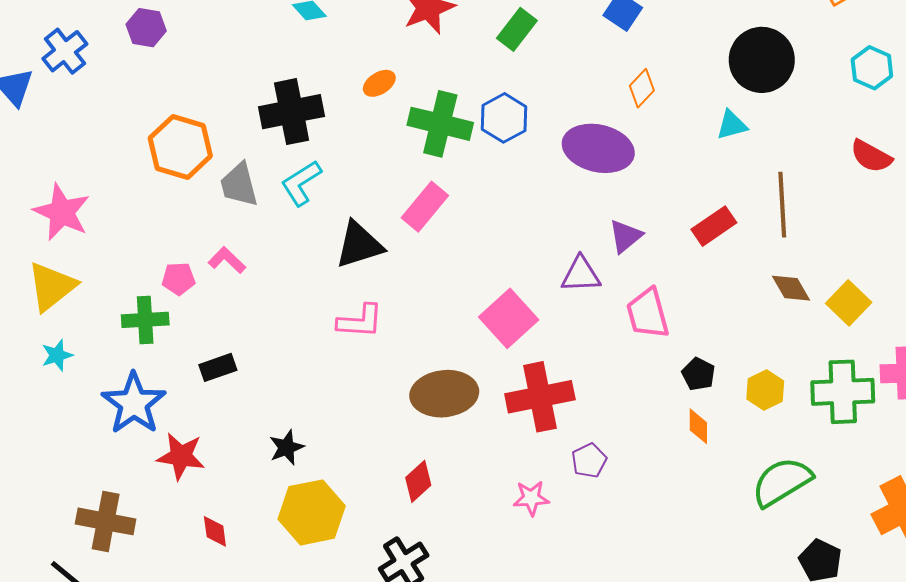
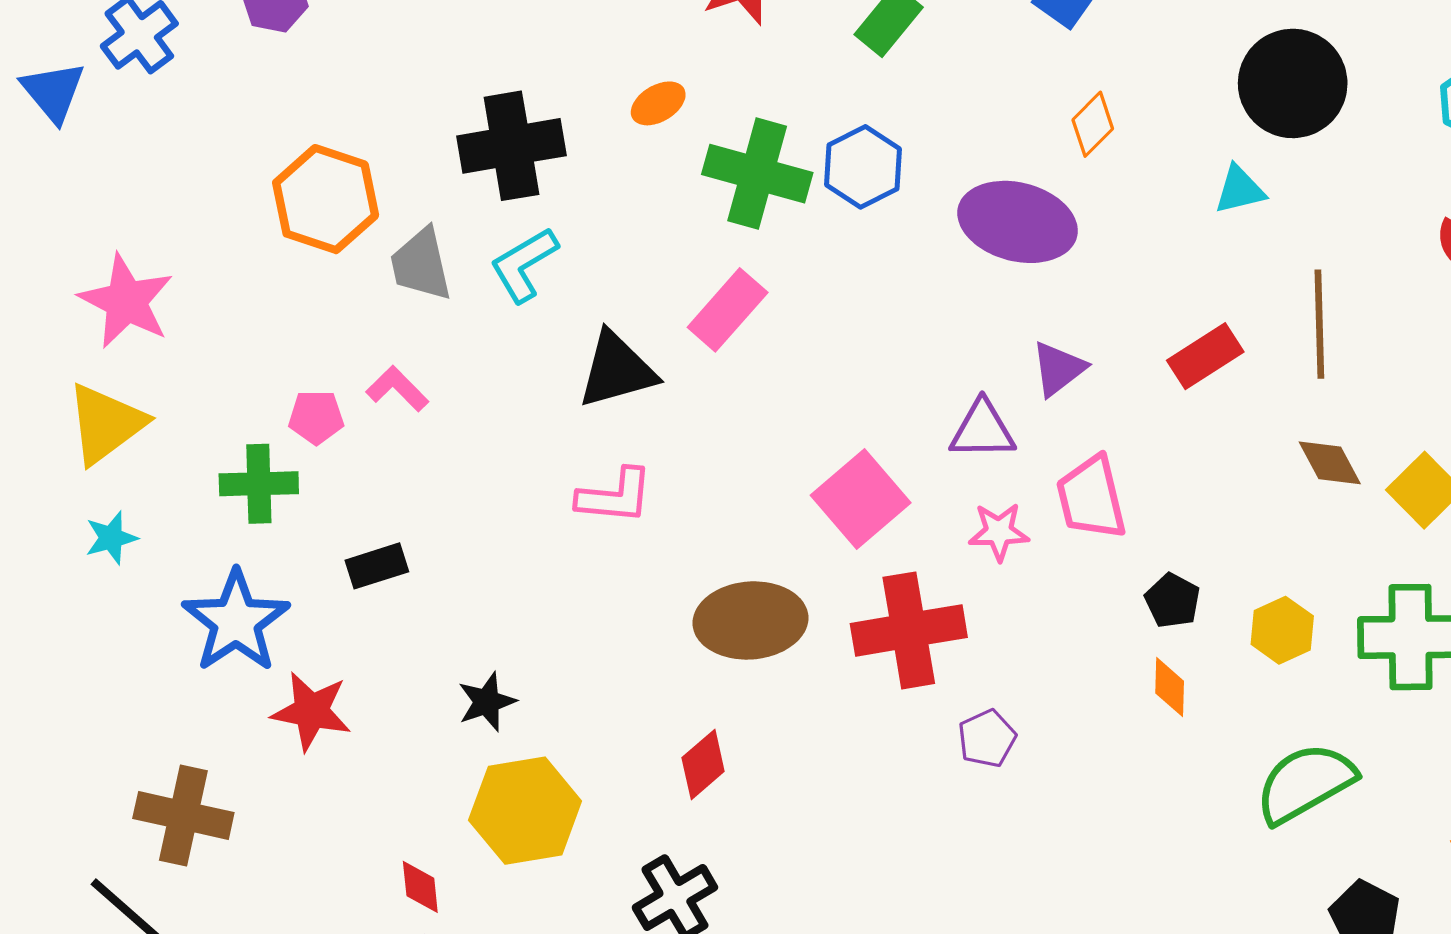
pink star: (531, 498) -> (999, 532), moved
red diamond: (215, 531) -> (420, 887), moved

